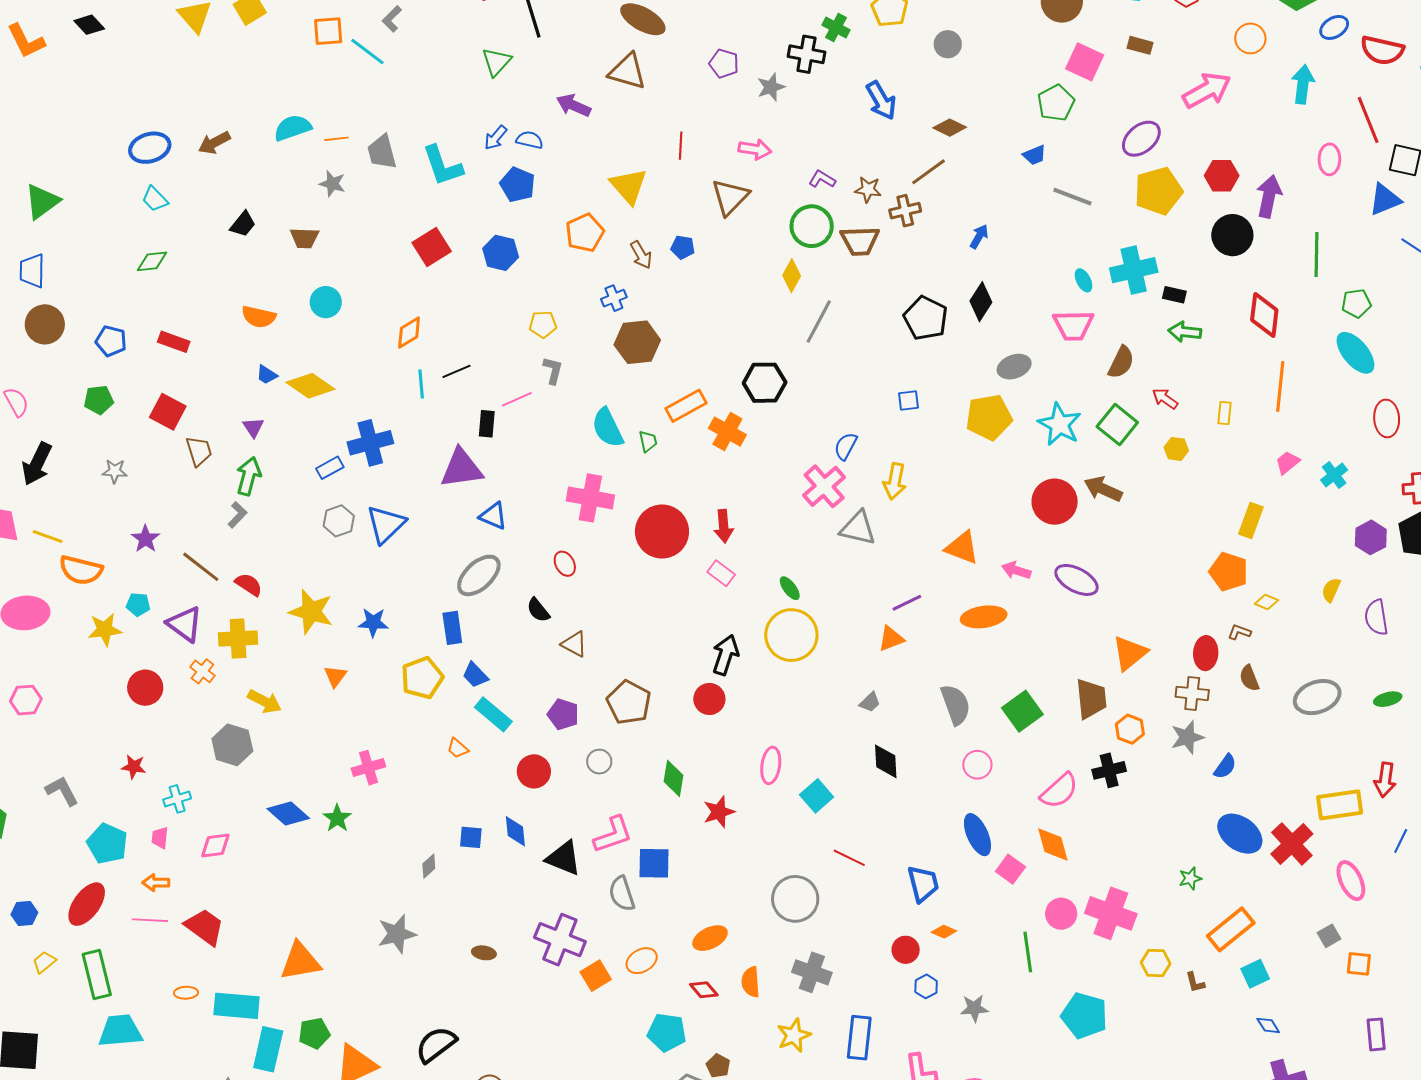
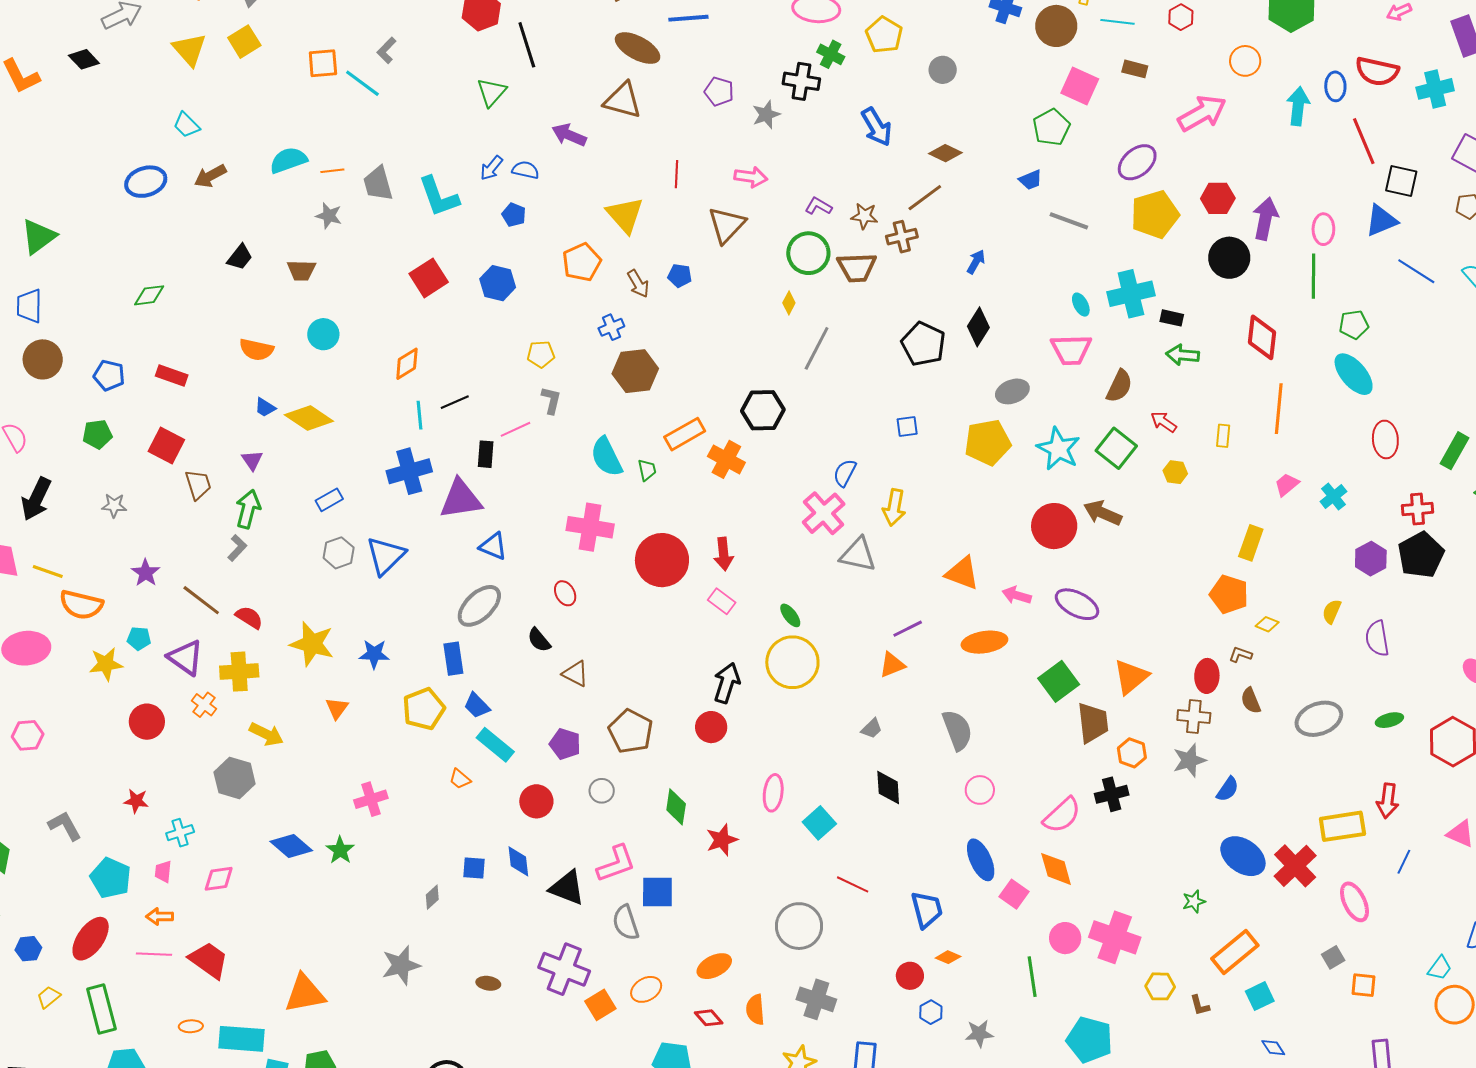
blue ellipse: (1334, 27) -> (1335, 86), moved, turned -60
pink ellipse: (1329, 159) -> (1323, 229), moved
blue pentagon: (517, 185) -> (514, 215), size x0.7
cyan trapezoid: (155, 199) -> (186, 125), moved
yellow diamond: (792, 276) -> (789, 303), size x0.7
blue cross: (370, 443) -> (409, 471), moved
green square: (1022, 711) -> (1059, 681), moved

